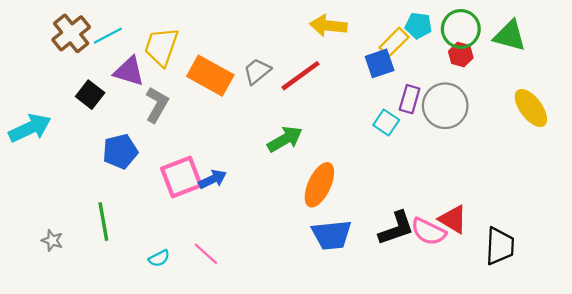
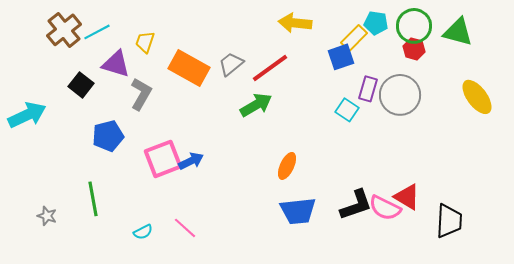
yellow trapezoid: (161, 47) -> (145, 42), size x0.6
green arrow: (285, 139) -> (256, 105), moved
orange ellipse: (319, 185) -> (287, 166), size x0.7

